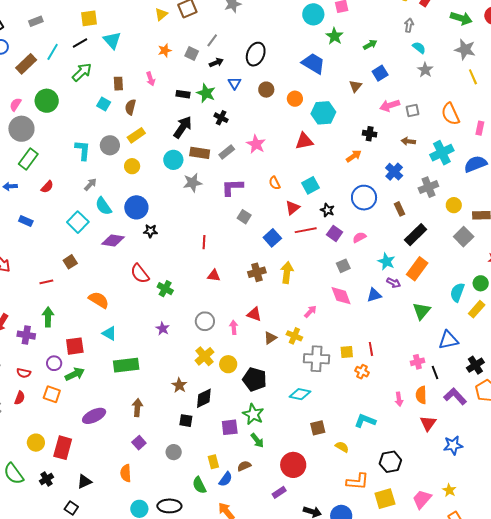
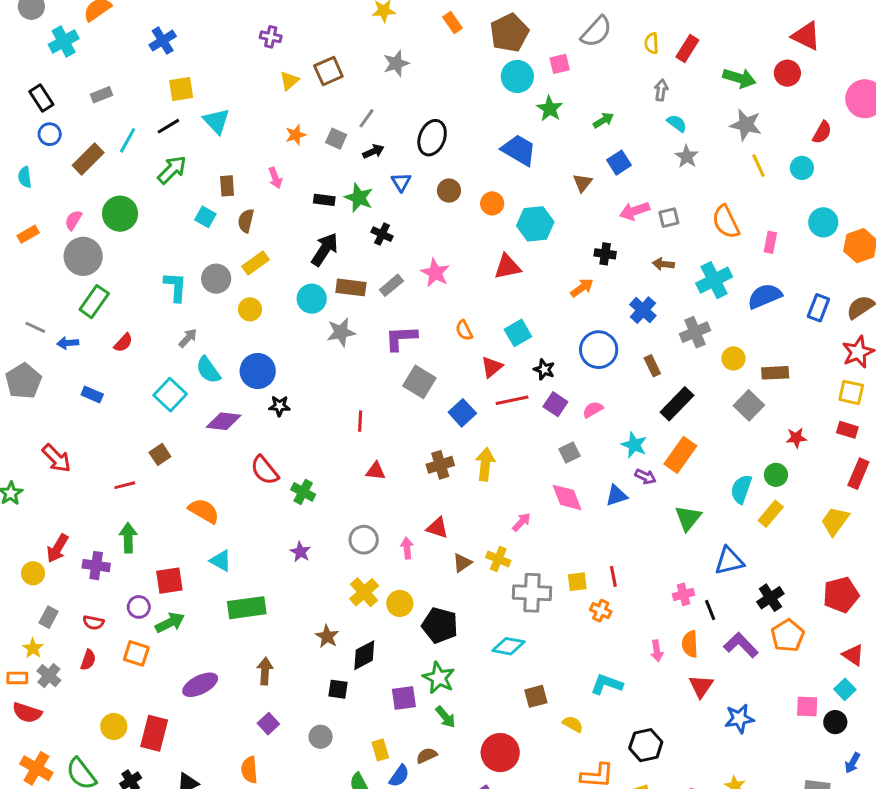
gray square: (244, 217) -> (419, 382), size x1.5

